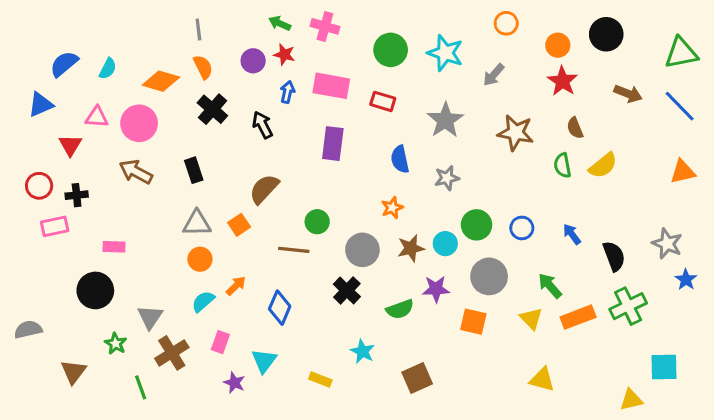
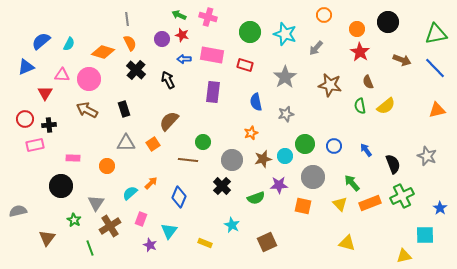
blue arrow: (287, 92) -> (184, 59), turned -104
orange circle: (200, 259) -> (107, 166), moved
blue star: (686, 280) -> (440, 208), moved

